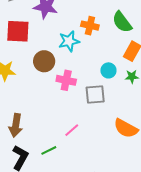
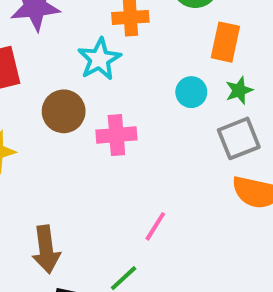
gray square: (95, 95) -> (239, 138), moved

